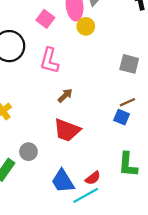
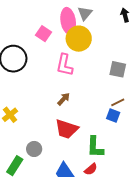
yellow circle: (86, 26) -> (79, 39), size x1.6
pink L-shape: (49, 61) -> (65, 65), moved
green L-shape: (128, 165) -> (95, 147), moved

